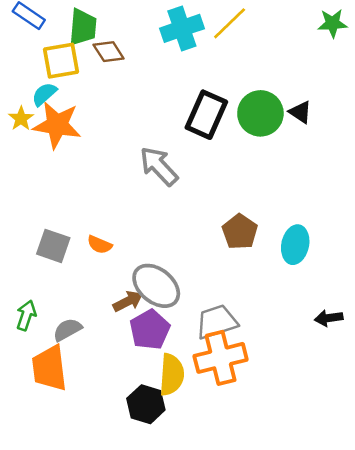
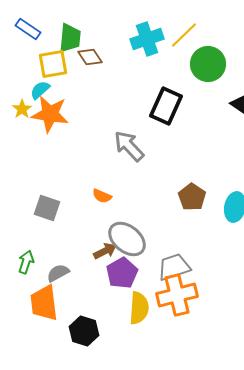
green circle: (260, 113) -> (208, 64), moved
orange semicircle: (100, 245) -> (102, 196), moved
black hexagon: (146, 404) -> (84, 331), moved

